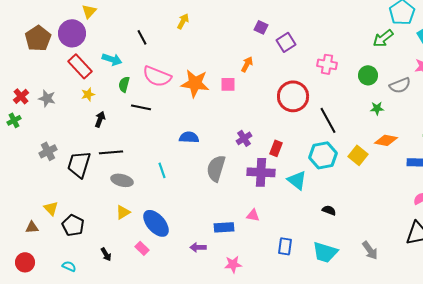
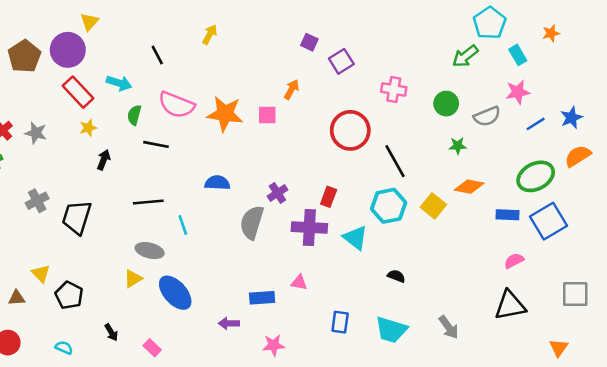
purple cross: (244, 138) -> (277, 193), moved
black line: (111, 152) -> (148, 202), moved
gray ellipse: (122, 180) -> (150, 251), moved
pink rectangle: (142, 248) -> (152, 348), moved

